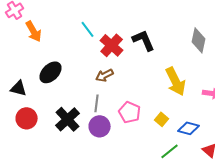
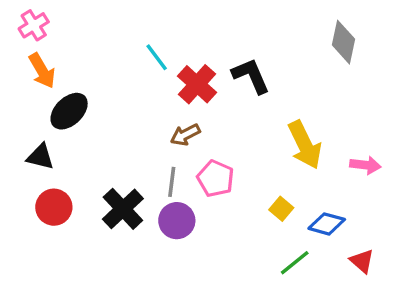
orange arrow: (34, 31) -> (42, 71), moved
gray diamond: (199, 40) -> (344, 42), moved
black ellipse: (51, 72) -> (69, 111), moved
pink pentagon: (130, 112) -> (216, 179), moved

